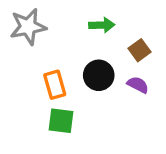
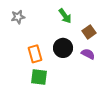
green arrow: (102, 25) -> (65, 16), turned 56
gray star: (28, 27) -> (18, 17), size x0.6

